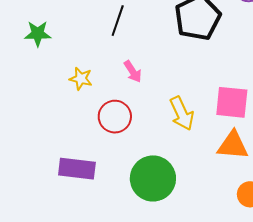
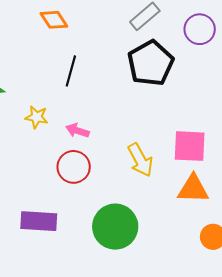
pink arrow: (133, 72) -> (77, 131), moved, turned 145
yellow star: (81, 79) -> (37, 117), moved

